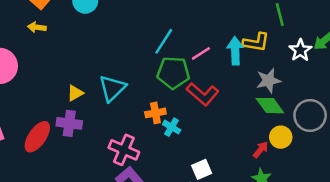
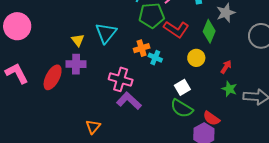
yellow triangle: (75, 93) -> (78, 40), turned -32
green diamond: (270, 106) -> (209, 31), moved, turned 65
yellow circle: (281, 137) -> (196, 58), moved

